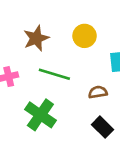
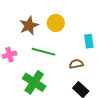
yellow circle: (85, 36) -> (56, 23), moved

